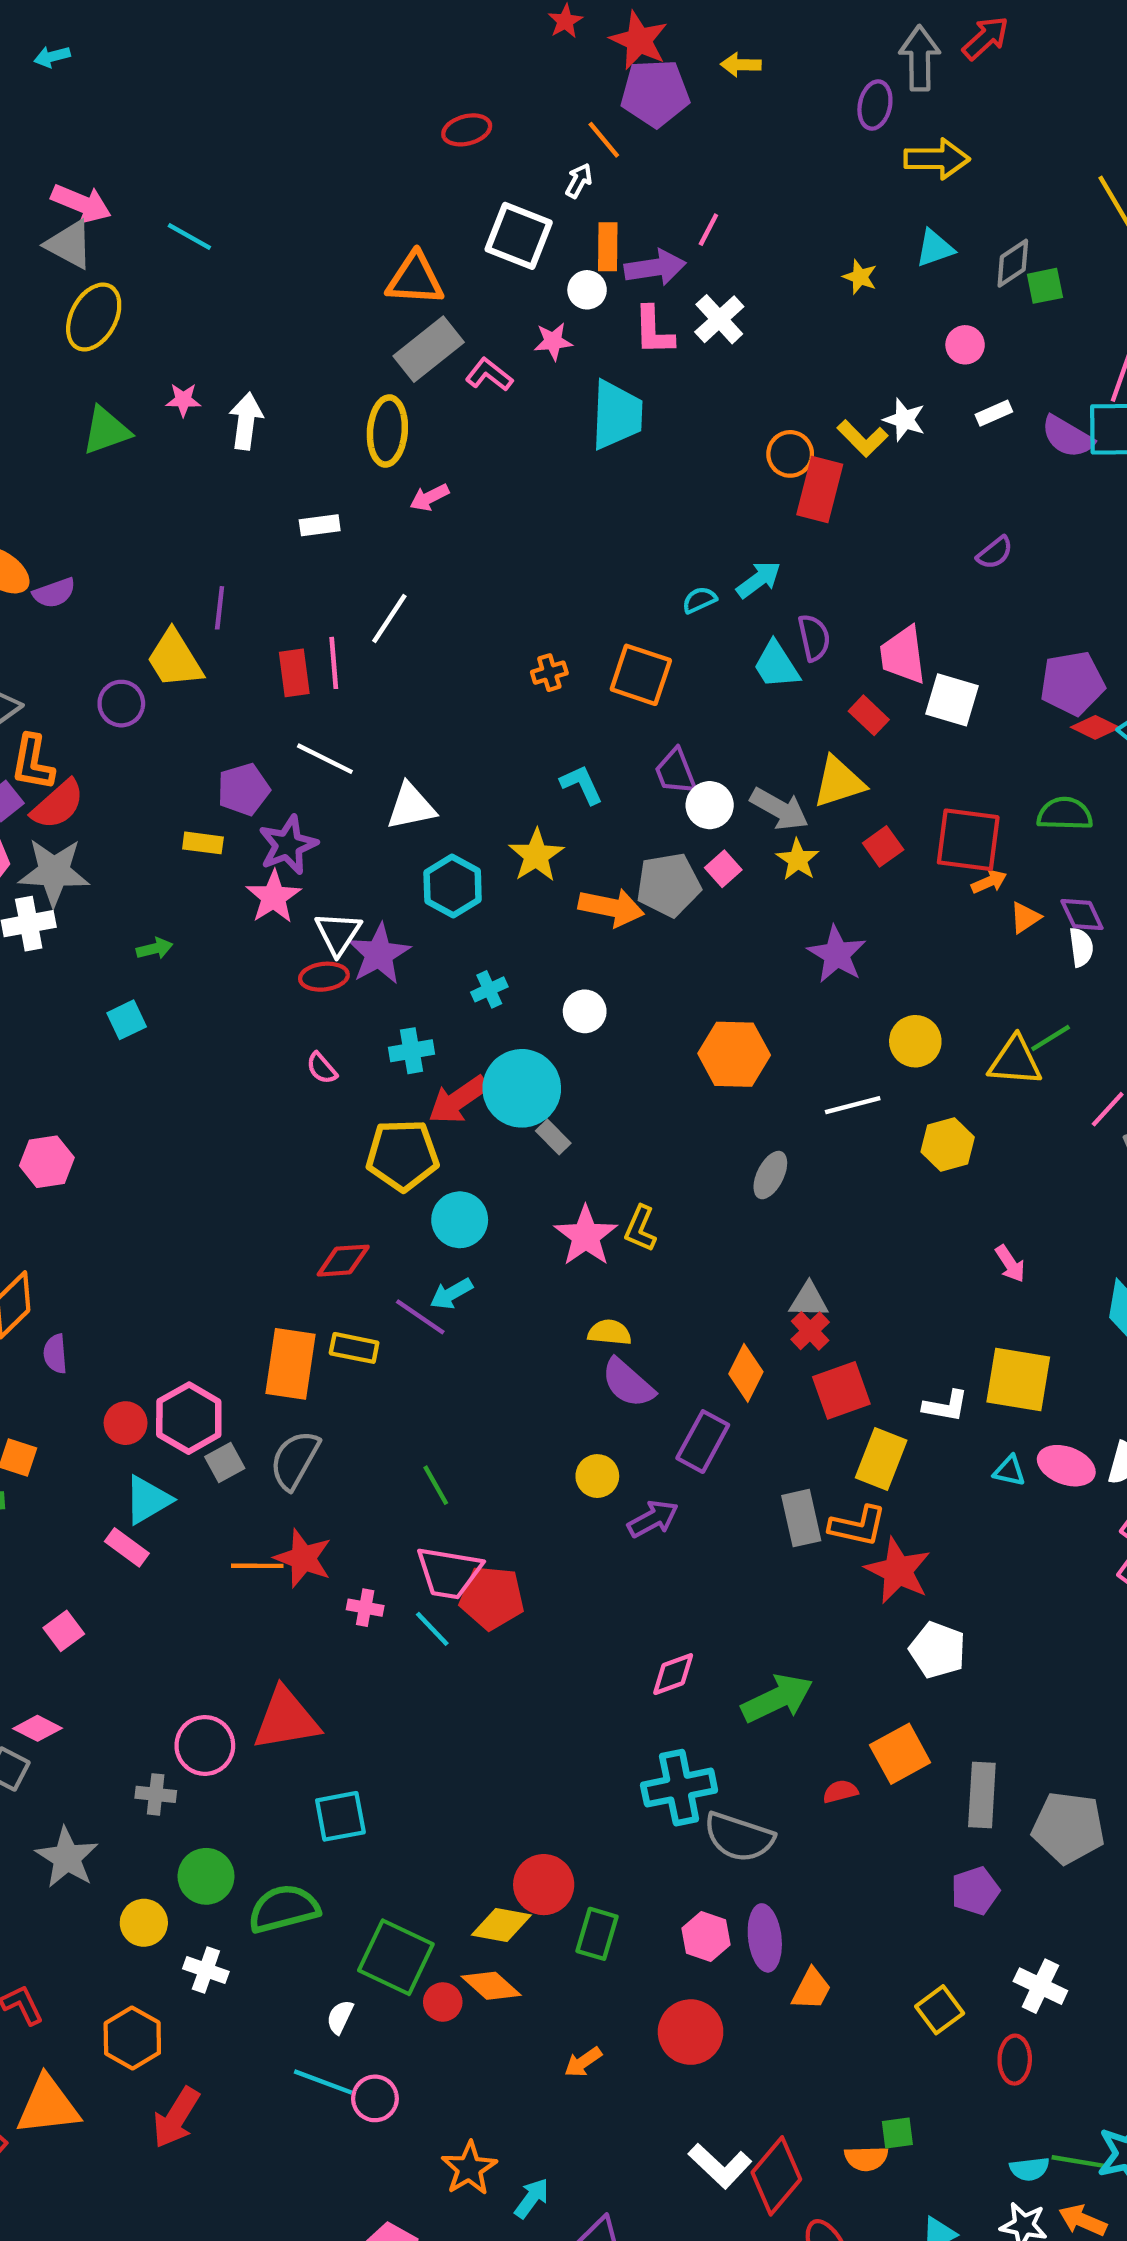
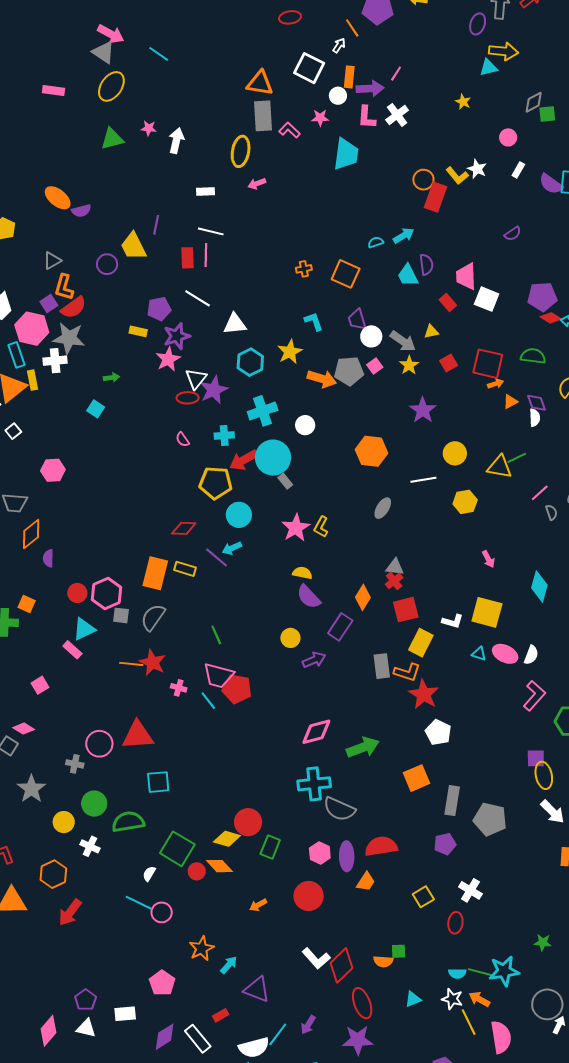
cyan triangle: (935, 248) -> (488, 68), moved
gray rectangle: (429, 349) -> (263, 116), turned -60
white rectangle: (994, 413) -> (518, 170), turned -42
white line: (389, 619) -> (211, 231), moved, turned 65
yellow triangle: (839, 782) -> (431, 332), size x0.6
cyan cross: (489, 989) -> (263, 411), size x1.8
cyan square: (127, 1020) -> (96, 409), turned -36
gray square: (225, 1463) -> (121, 615), turned 30
pink diamond: (673, 1674) -> (316, 732), size x1.4
red semicircle: (840, 1792) -> (381, 846), moved, size x2.0

